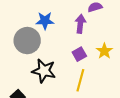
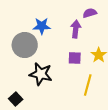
purple square: (79, 54) -> (75, 58), turned 32
yellow line: (80, 80) -> (88, 85), moved

